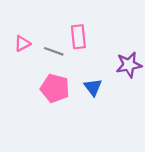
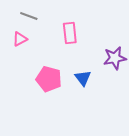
gray line: (54, 51) -> (29, 16), moved

